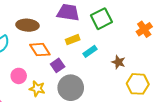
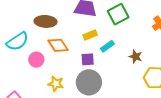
purple square: (58, 65) -> (88, 59), moved, turned 32
pink circle: (19, 76) -> (36, 60), moved

